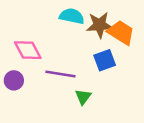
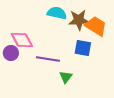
blue square: (105, 60) -> (83, 48), turned 30
purple circle: (14, 80) -> (11, 53), moved

